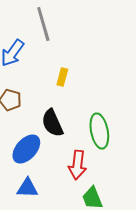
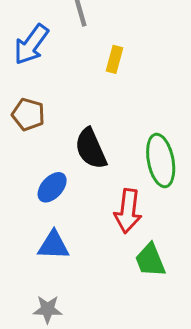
yellow rectangle: (62, 77) -> (115, 59), moved
blue ellipse: (26, 149) -> (52, 187), size x0.7

